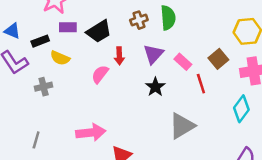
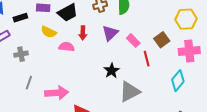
yellow semicircle: (60, 58) -> (49, 32), moved
pink semicircle: (100, 74) -> (67, 47), turned 56
black star: (155, 87) -> (112, 71), moved
gray line: (36, 140) -> (29, 83), moved

